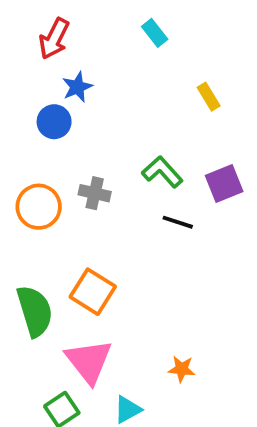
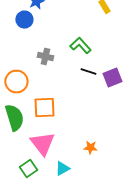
purple square: (224, 184) -> (112, 78), moved
orange circle: (39, 207) -> (16, 82), moved
orange square: (93, 292) -> (44, 108), turned -35

